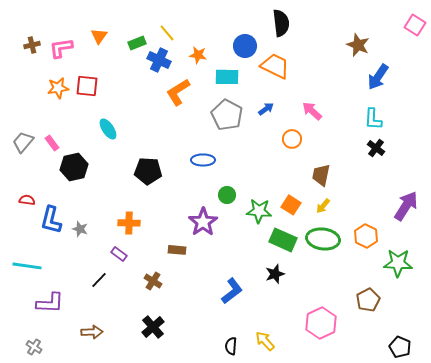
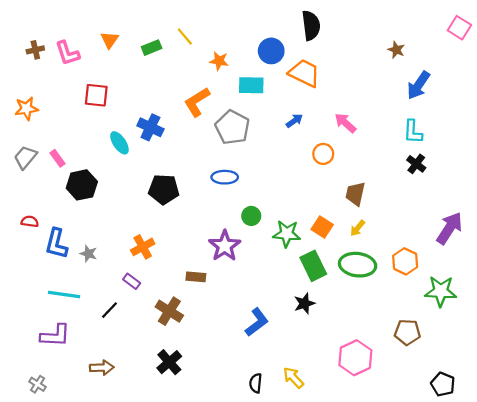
brown star: (358, 45) -> (396, 50), size x0.7
pink L-shape: (61, 48) -> (67, 53), turned -100
blue cross: (159, 60) -> (150, 127), moved
orange star: (58, 88) -> (26, 109), moved
gray pentagon: (227, 115) -> (232, 127), moved
orange cross: (129, 223) -> (143, 247), turned -30
green rectangle: (283, 240) -> (313, 266), turned 40
cyan line: (27, 266) -> (64, 295), moved
brown cross: (153, 281) -> (169, 311), size x1.4
brown pentagon: (368, 300) -> (407, 332), turned 30

